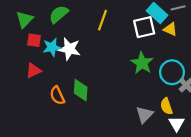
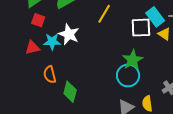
cyan star: (52, 47) -> (52, 42), moved
cyan circle: (172, 72) -> (128, 75), moved
green diamond: (81, 90) -> (70, 92), moved

